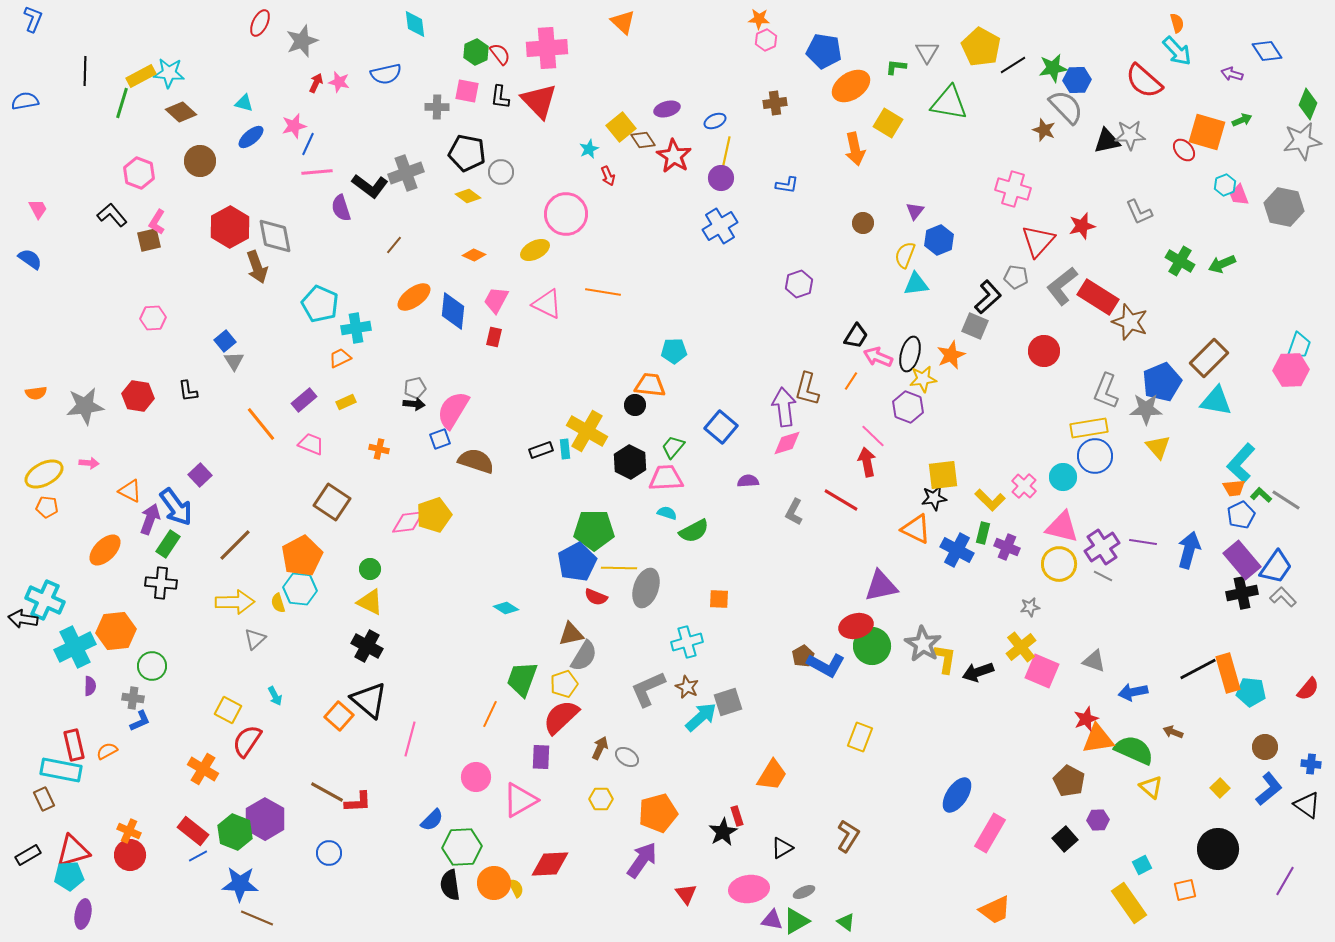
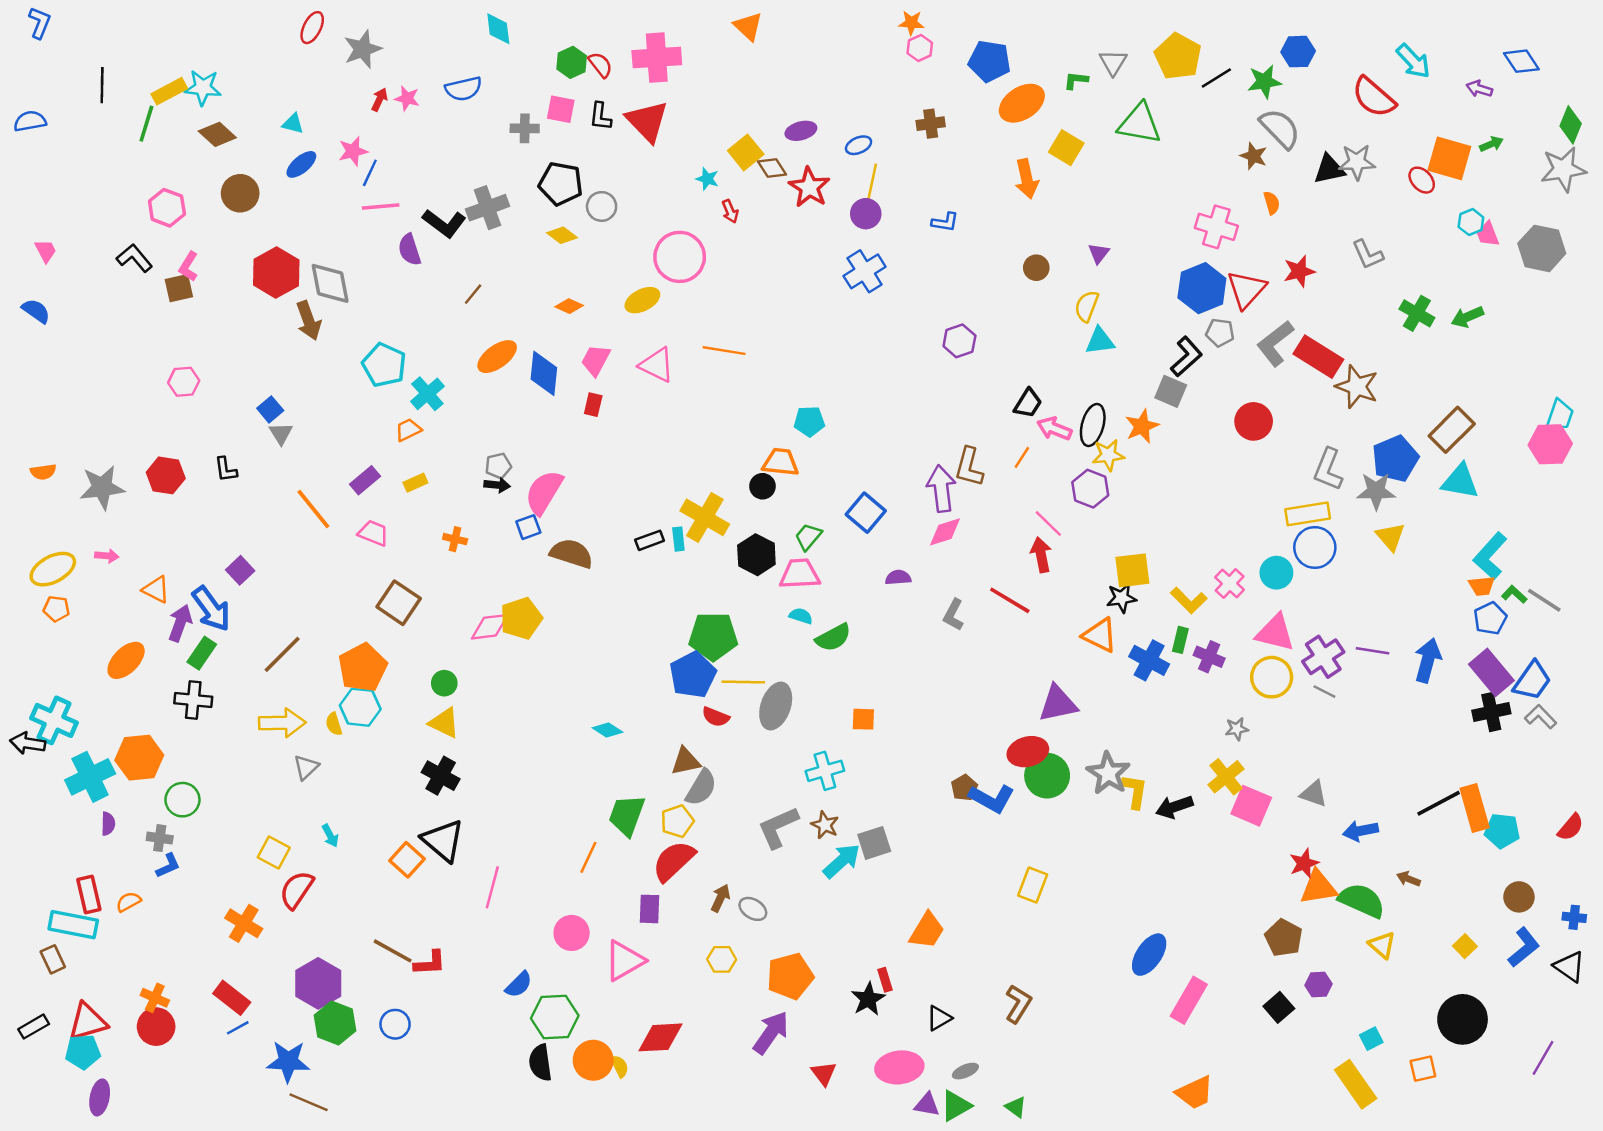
orange semicircle: (1177, 23) -> (1272, 203), moved
blue hexagon: (1077, 80) -> (1298, 52), moved
cyan star: (589, 149) -> (707, 179), turned -30
blue hexagon: (939, 240) -> (1202, 288), moved, size x1.4
cyan cross: (356, 328) -> (427, 394), turned -32
green hexagon: (235, 832) -> (335, 1023), moved

